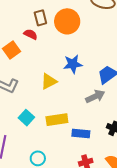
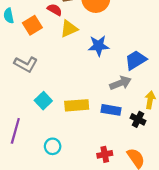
yellow triangle: (49, 81) -> (69, 29), moved
blue rectangle: (81, 134) -> (111, 110), moved

